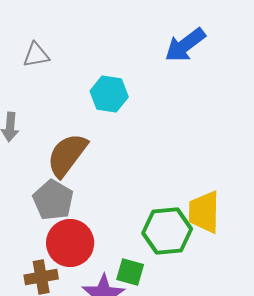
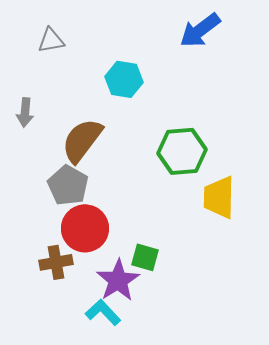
green hexagon: (167, 231) -> (182, 151), moved

